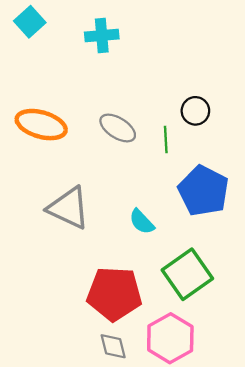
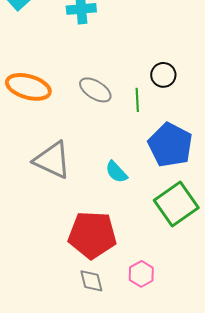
green square: (187, 274) -> (176, 204), moved
pink hexagon: (170, 338) -> (141, 274), size x0.6

